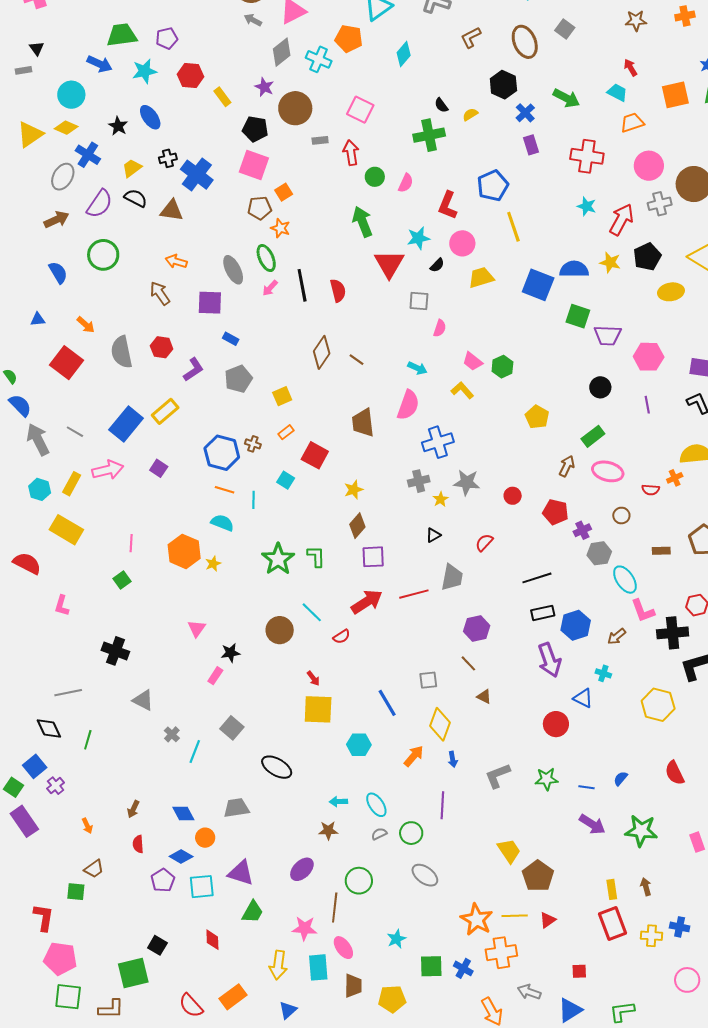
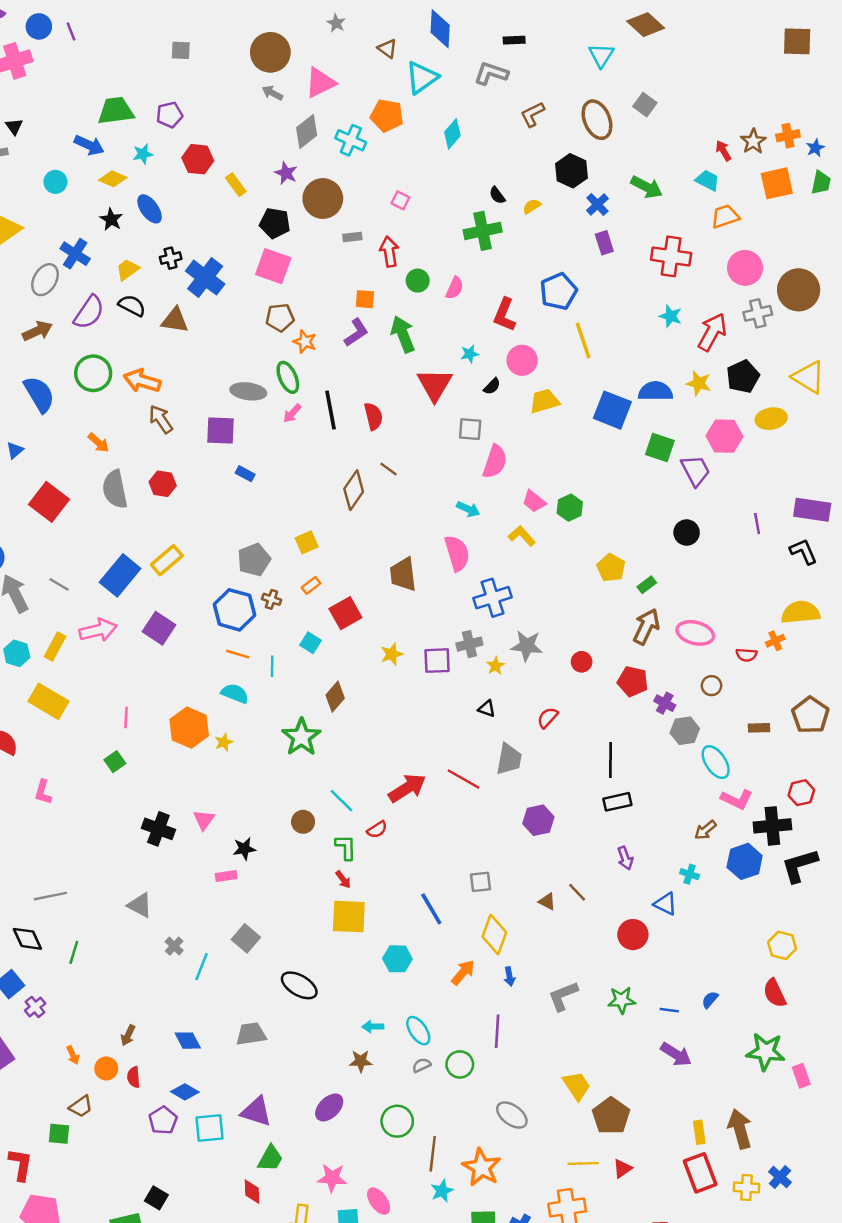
orange cross: (685, 16) -> (788, 136), moved
brown star: (636, 21) -> (753, 141), moved, turned -30
cyan star: (145, 71) -> (143, 154), size x0.7
cyan circle: (71, 95) -> (55, 182), size x0.7
pink square: (360, 110) -> (400, 200), size x0.6
yellow diamond: (66, 128) -> (113, 179), moved
orange square: (284, 192) -> (365, 299), moved, turned 36
cyan star: (418, 238) -> (470, 354), size x0.7
orange arrow: (176, 261) -> (142, 381), moved, size x1.4
gray ellipse: (233, 270) -> (248, 391), turned -56
blue semicircle: (58, 273) -> (39, 394), size x1.4
blue triangle: (38, 319) -> (15, 450), turned -35
orange arrow: (86, 325) -> (99, 443), moved
pink semicircle: (440, 328) -> (495, 462), size x1.6
purple trapezoid: (608, 335) -> (695, 470), turned -120
pink hexagon: (649, 357) -> (724, 436), moved
brown line: (356, 360) -> (389, 469), moved
purple L-shape: (193, 370) -> (356, 333), moved
gray pentagon: (238, 379) -> (254, 560), moved
pink semicircle: (408, 405) -> (457, 553), turned -36
purple line: (647, 405) -> (757, 524), moved
green rectangle: (593, 436) -> (647, 585), moved, size x0.7
red square: (315, 455) -> (345, 613), turned 32
brown arrow: (567, 466) -> (646, 627), size x1.4
purple square: (159, 468) -> (159, 628), size x1.5
brown diamond: (357, 526) -> (335, 697), moved
purple cross: (582, 530) -> (665, 703), turned -36
black triangle: (433, 535) -> (487, 709), turned 49
green L-shape: (316, 556) -> (346, 847), moved
purple square: (373, 557) -> (437, 661), moved
black line: (537, 578) -> (611, 760), turned -72
red line: (414, 594) -> (463, 779), turned 44
pink L-shape: (643, 611) -> (737, 799), turned -44
blue hexagon: (576, 625) -> (745, 861), moved
brown circle: (280, 630) -> (303, 822), size x0.7
black cross: (115, 651) -> (158, 829), moved
purple arrow: (549, 660) -> (625, 858), size x0.6
brown line: (468, 663) -> (577, 892), moved
pink rectangle: (215, 676) -> (226, 876), turned 48
yellow hexagon: (658, 705) -> (782, 945), moved, size x0.7
green star: (641, 831) -> (766, 1052), moved
orange circle: (205, 838) -> (106, 1068), moved
gray ellipse: (425, 875) -> (512, 1115), moved
brown arrow: (646, 887) -> (740, 1129), size x1.8
brown line: (335, 908) -> (433, 1154), moved
orange star: (477, 920) -> (482, 1167), moved
blue cross: (680, 927) -> (780, 1177), turned 30
red diamond: (212, 940) -> (252, 1192), moved

